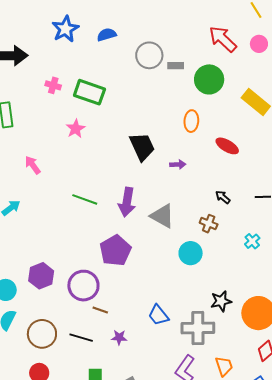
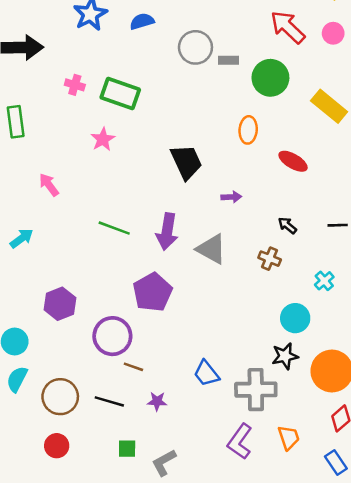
purple arrow: (178, 164) -> (231, 197), moved
cyan circle: (191, 253) -> (295, 318), moved
purple hexagon: (41, 276) -> (60, 304), moved

